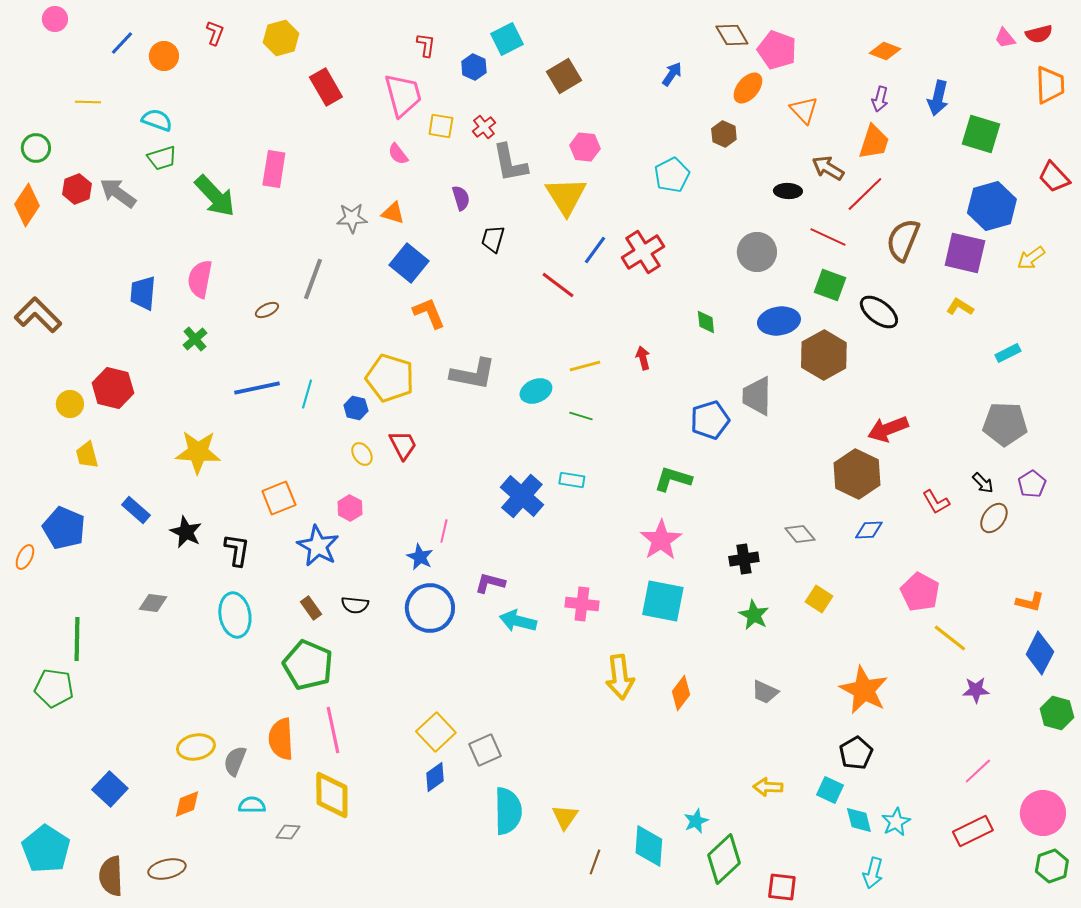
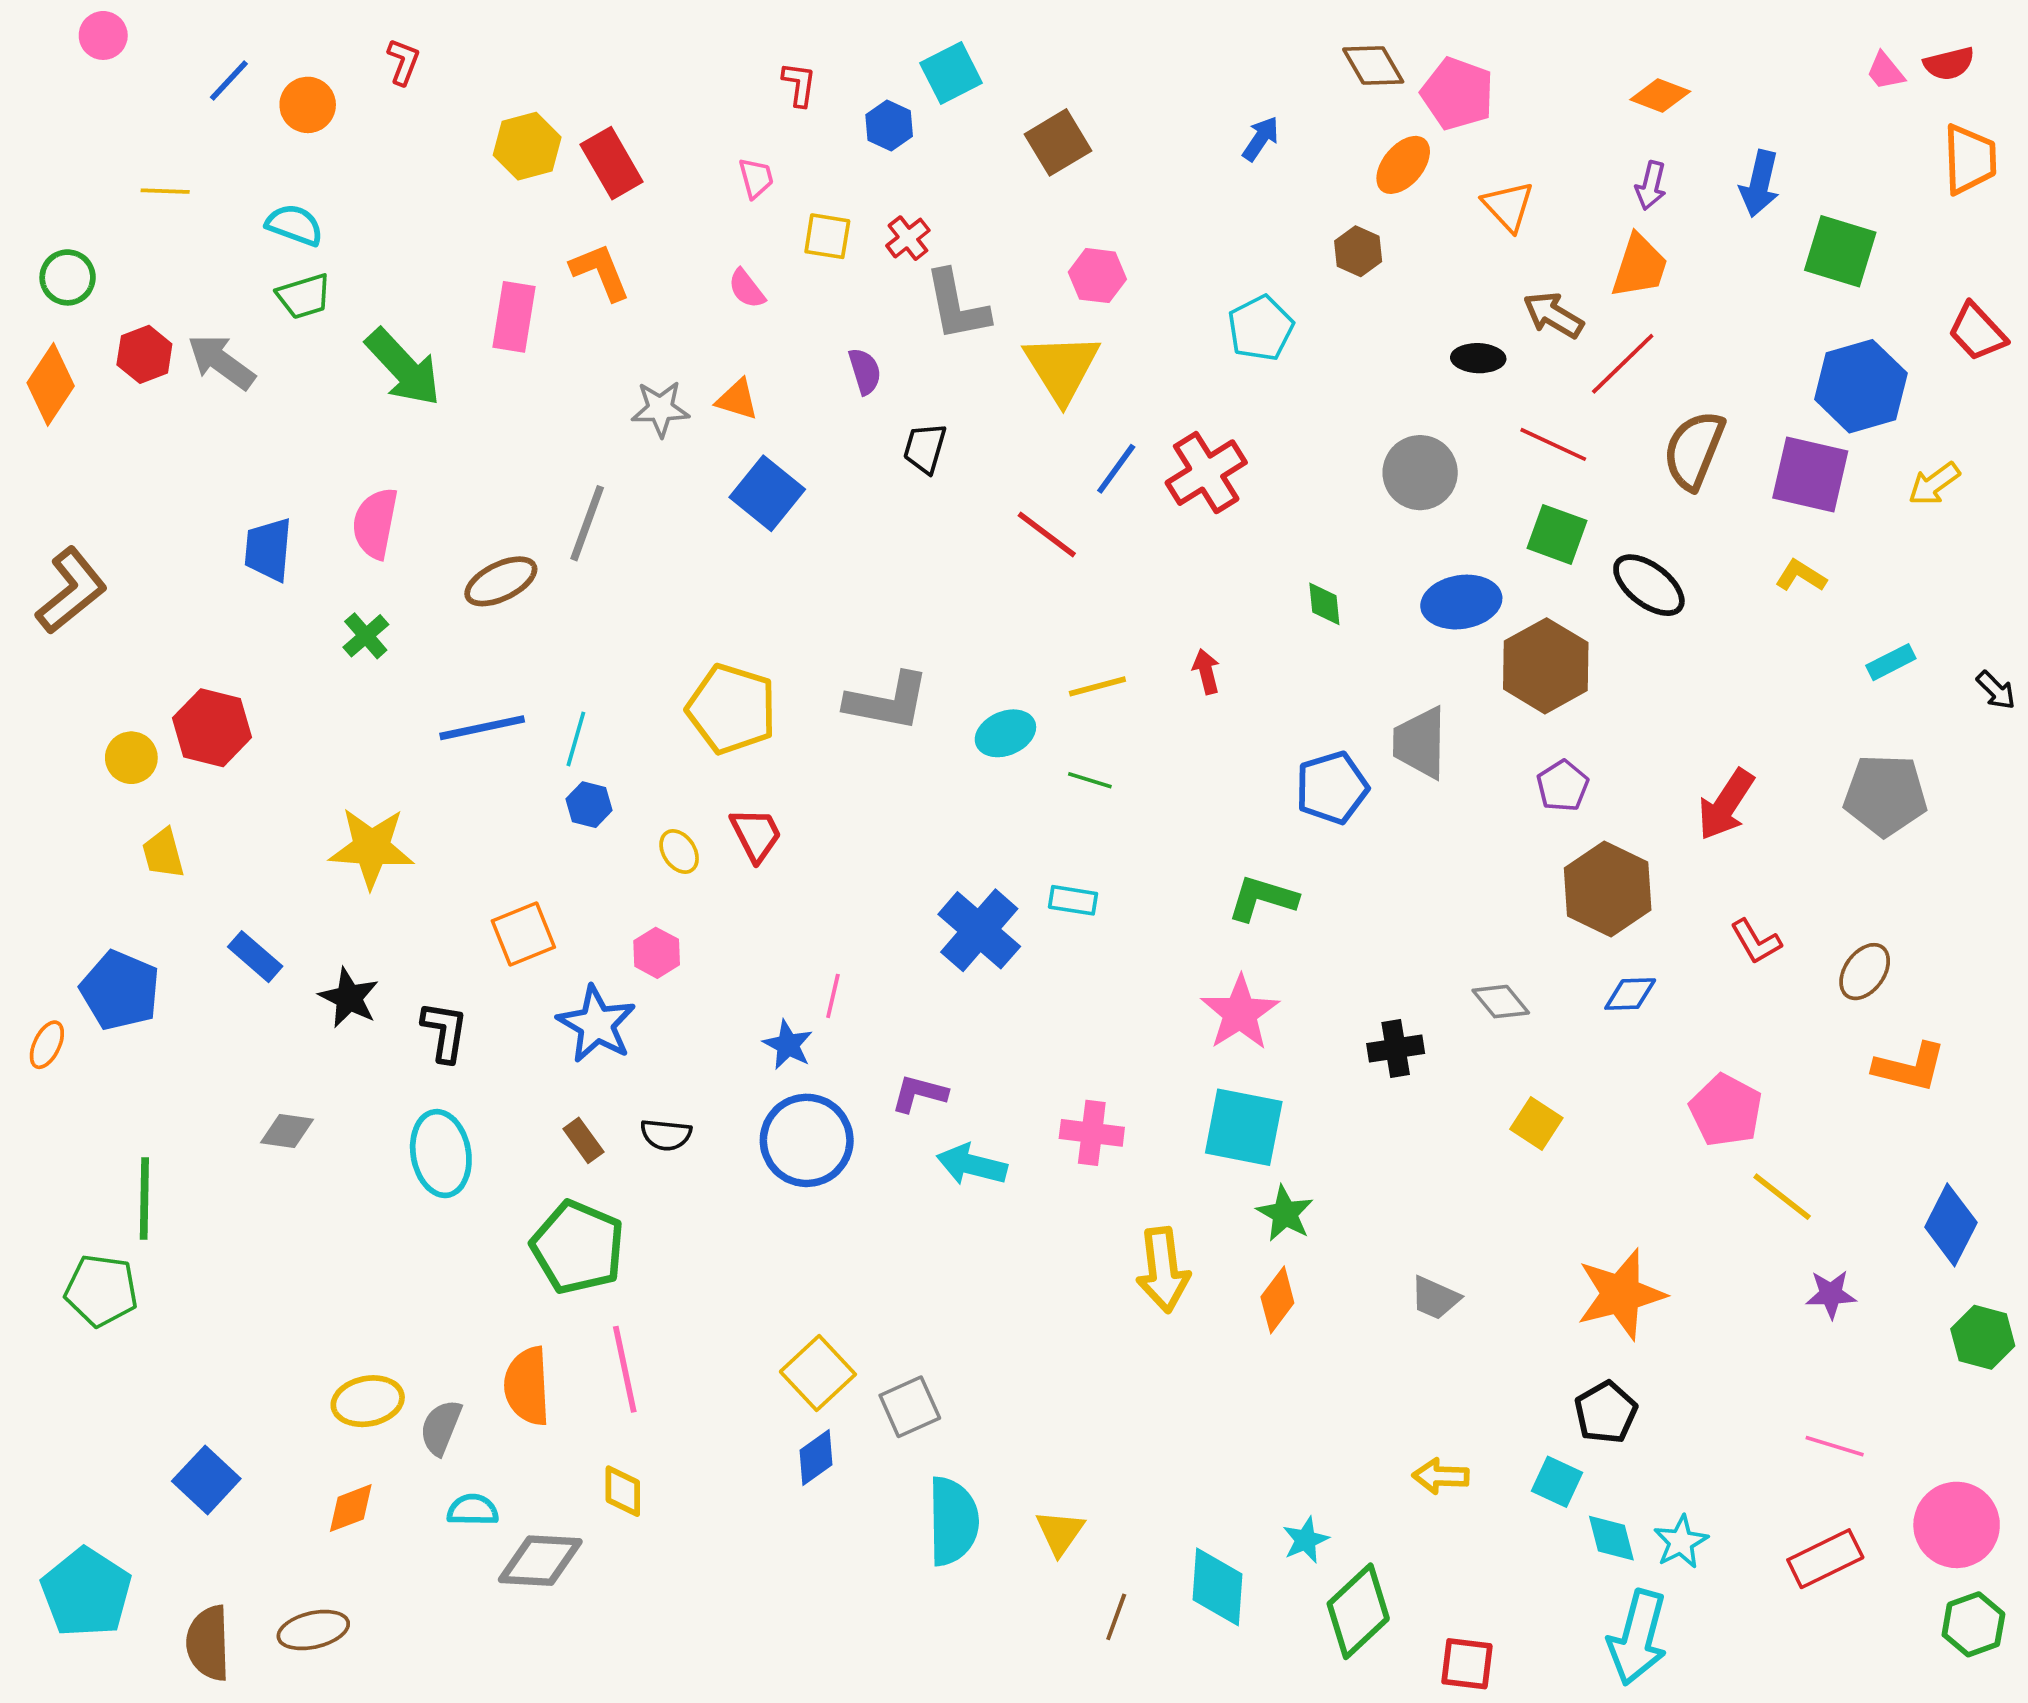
yellow hexagon: (281, 38) -> (527, 146), moved
pink trapezoid: (403, 95) -> (756, 178), size x0.5
brown ellipse: (267, 310) -> (501, 581), size x1.6
orange L-shape: (429, 313) -> (600, 272), moved
brown L-shape: (38, 315) -> (71, 591), turned 96
blue hexagon: (356, 408) -> (589, 805), moved
red arrow: (888, 429) -> (1726, 805), moved, turned -36
black arrow: (983, 483) -> (1996, 690), moved
purple pentagon: (1032, 484) -> (1563, 786), moved
orange L-shape: (1030, 602) -> (1910, 1067), moved, size x1.4
green star: (754, 615) -> (1285, 1214), moved
orange star: (864, 690) -> (1621, 1294), turned 30
pink line: (978, 771) -> (1835, 1446), turned 60
yellow diamond: (332, 795) -> (623, 1491), size x0.6
gray diamond: (288, 832) -> (540, 1561), size x1.8
cyan arrow: (873, 873) -> (1638, 1638), size x1.6

